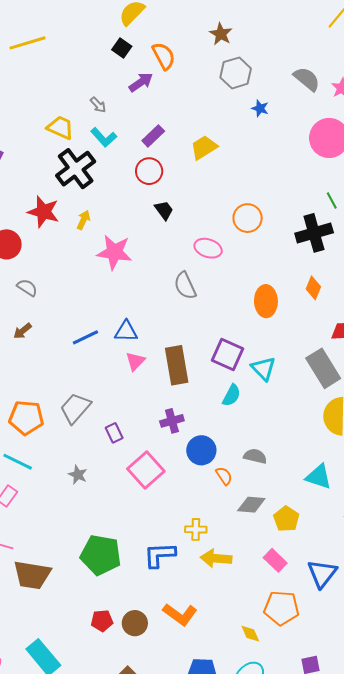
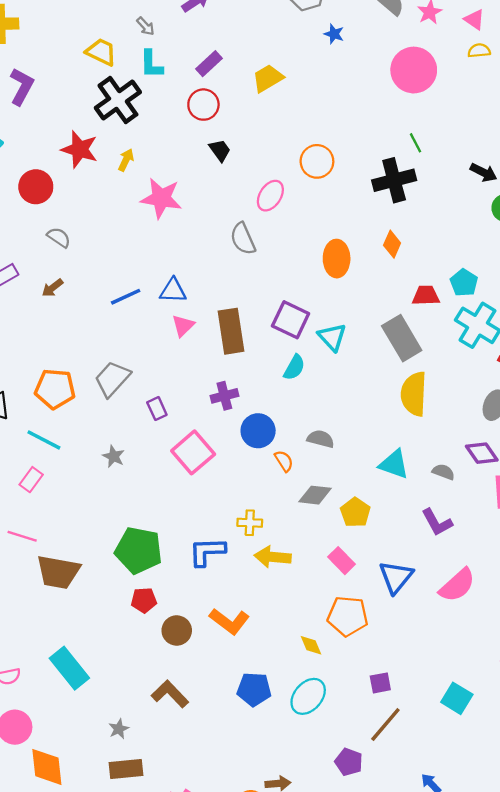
cyan L-shape: (104, 137) -> (151, 64), turned 40
pink ellipse: (208, 248) -> (270, 196), turned -76
red pentagon: (102, 621) -> (144, 600), moved

